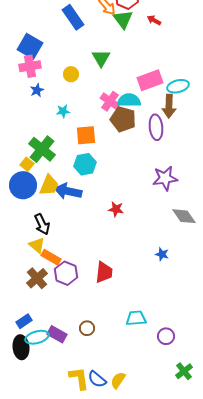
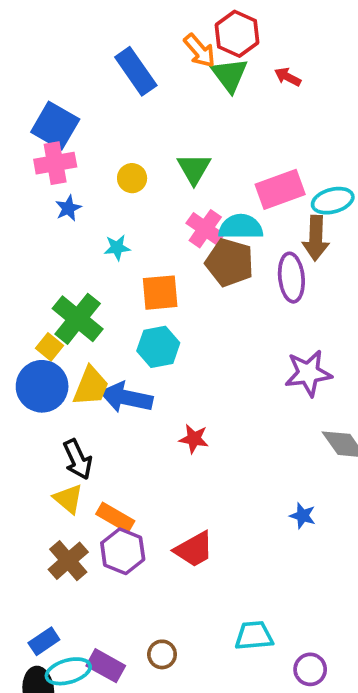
green triangle: (101, 58) -> (194, 169), moved
red star: (116, 209) -> (194, 439), moved
orange rectangle: (51, 257) -> (115, 518), moved
red trapezoid: (104, 272) -> (194, 549), turned 55

